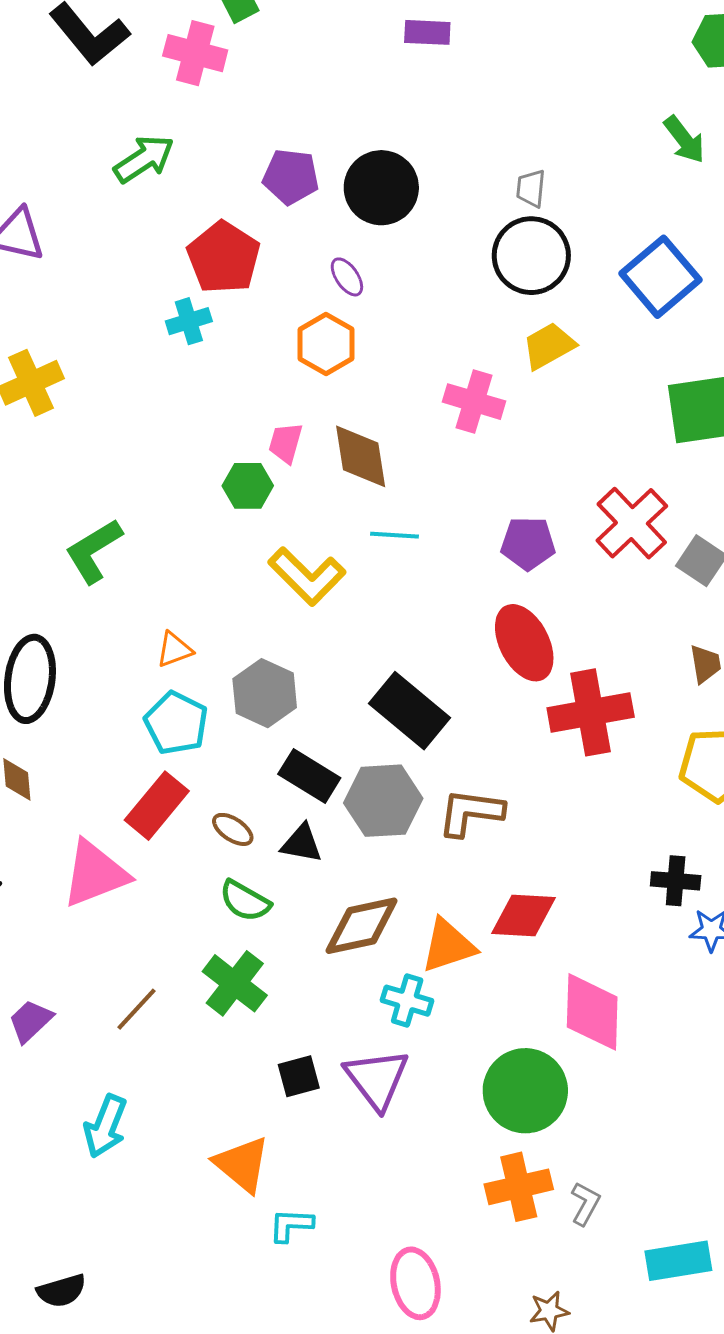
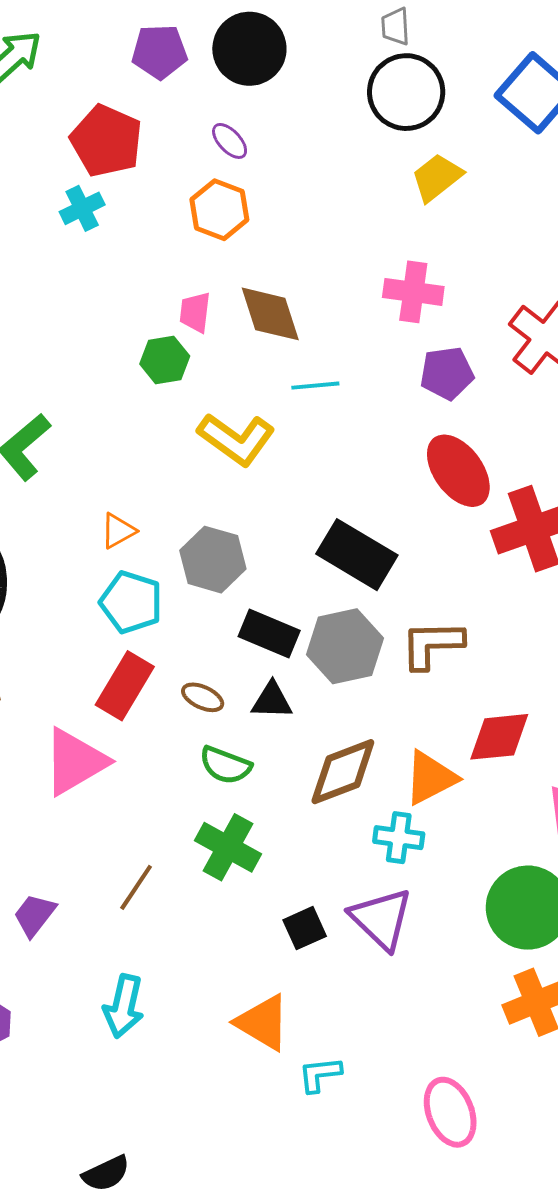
pink cross: (474, 402) -> (413, 292), moved

